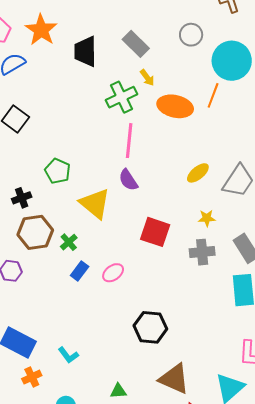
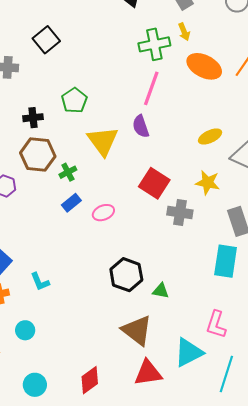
yellow star: (207, 218) -> (208, 183), size x1.4
gray cross: (202, 252) -> (180, 213), moved
green triangle: (118, 391) -> (161, 291), moved

